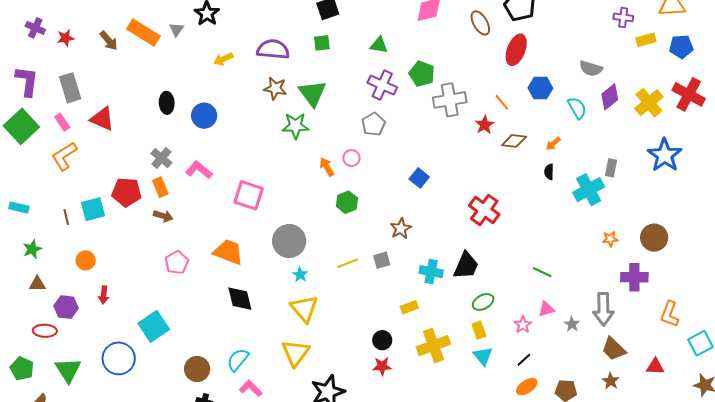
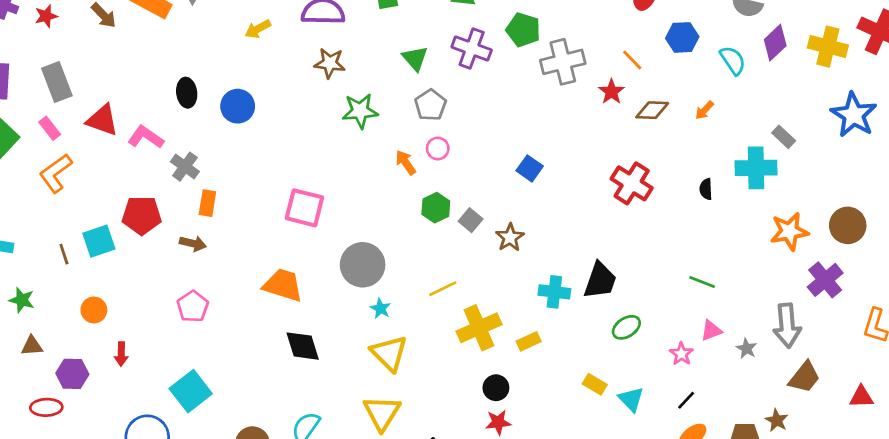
green triangle: (312, 93) -> (415, 58), moved, size x0.7
yellow cross: (649, 103) -> (828, 47), turned -32
gray pentagon: (373, 124) -> (431, 105), moved
gray rectangle: (611, 168) -> (784, 137), turned -54
pink L-shape: (199, 170) -> (146, 137), moved
black semicircle: (549, 172) -> (706, 189), moved
orange rectangle: (160, 187) -> (207, 203), moved, turned 36
cyan cross: (589, 190) -> (756, 168), turned 32
red cross: (484, 210) -> (632, 183), moved
orange star: (610, 239) -> (789, 231), size x1.8
green star: (32, 249) -> (22, 300), turned -30
gray square: (382, 260) -> (471, 220), moved, turned -30
pink pentagon: (177, 263) -> (193, 306), moved
purple cross: (634, 277) -> (825, 280), turned -36
yellow rectangle: (479, 330) -> (595, 384), moved, turned -36
yellow cross: (433, 346) -> (479, 328), moved
brown trapezoid: (614, 349) -> (804, 377), turned -92
brown star: (611, 381) -> (777, 420), moved

